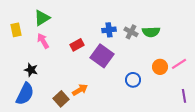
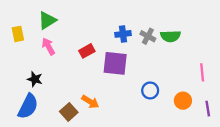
purple square: (102, 56) -> (115, 63), turned -30
pink line: (179, 64) -> (202, 72), turned -63
orange circle: (160, 67) -> (183, 101), moved
orange arrow: (80, 90) -> (90, 102), turned 63

